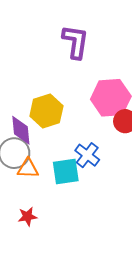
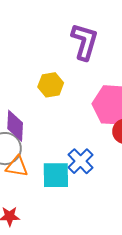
yellow hexagon: (46, 111) -> (51, 85), moved, size x0.7

